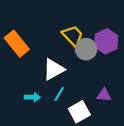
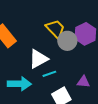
cyan line: (59, 94) -> (49, 74), moved, turned 40
cyan arrow: (32, 97) -> (19, 84), size x1.6

